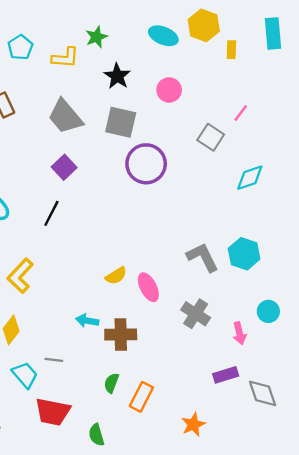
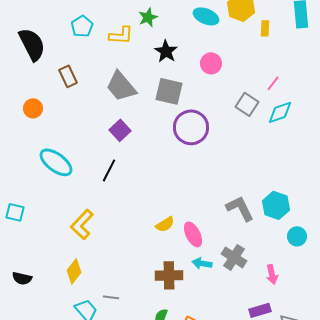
cyan diamond: (250, 178) -> (280, 112), moved
cyan circle: (268, 311) -> (297, 236), moved
cyan arrow: (87, 321) -> (202, 263), moved

